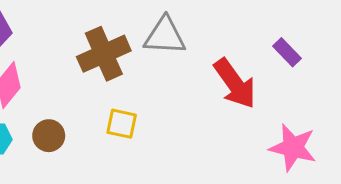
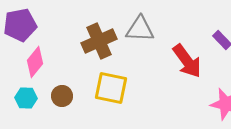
yellow square: (122, 124) -> (111, 88), size x1.6

